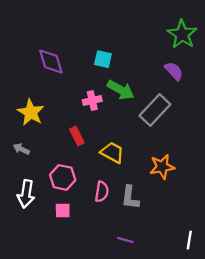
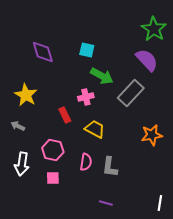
purple semicircle: (174, 71) -> (147, 60), size x1.4
pink cross: (92, 101) -> (86, 97), moved
orange star: (162, 167) -> (152, 135), moved

